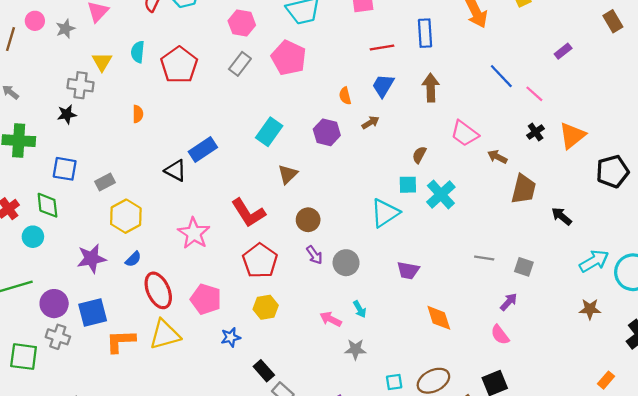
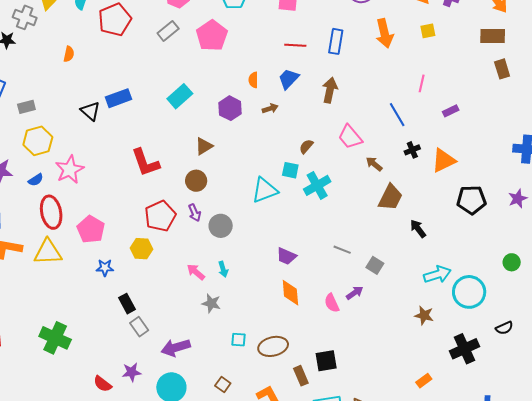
purple rectangle: (563, 51) -> (451, 111), moved
blue line: (501, 76) -> (397, 115), moved
pink line: (534, 94) -> (422, 83), moved, turned 48
brown triangle: (288, 174) -> (204, 146), moved
pink star: (194, 233) -> (70, 170), moved
red pentagon: (260, 261) -> (160, 216), moved
purple trapezoid: (408, 270) -> (286, 256), moved
pink semicircle: (500, 335) -> (332, 303), moved

